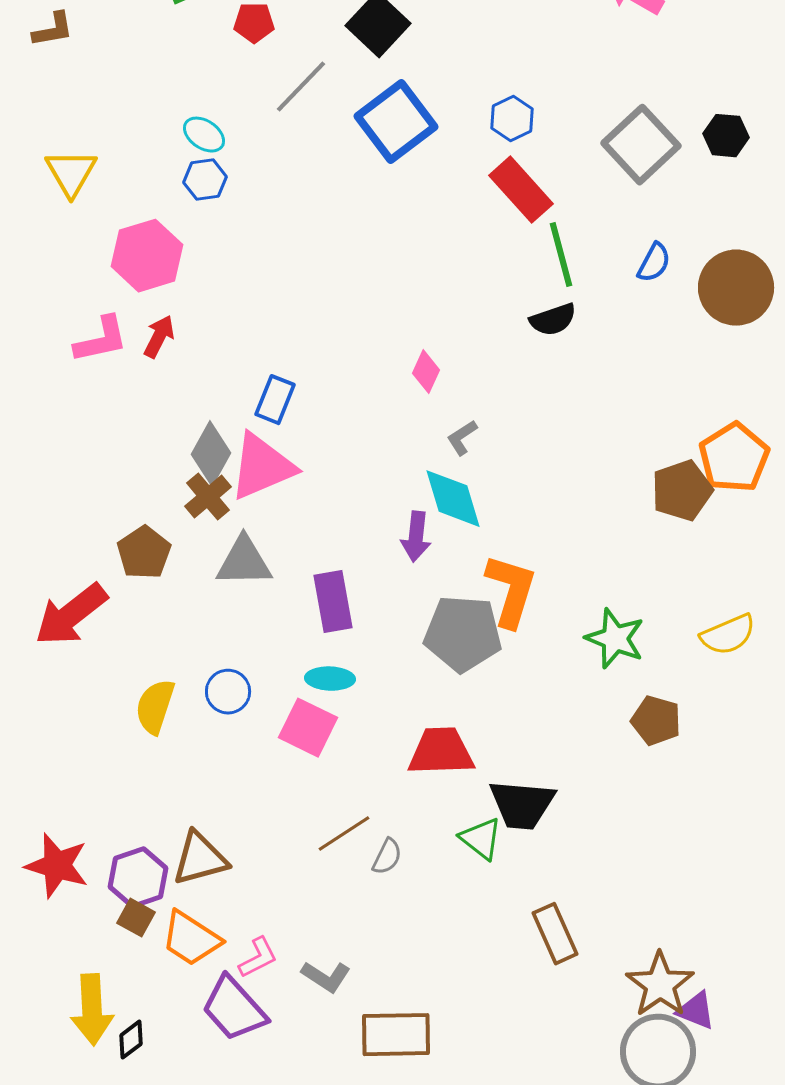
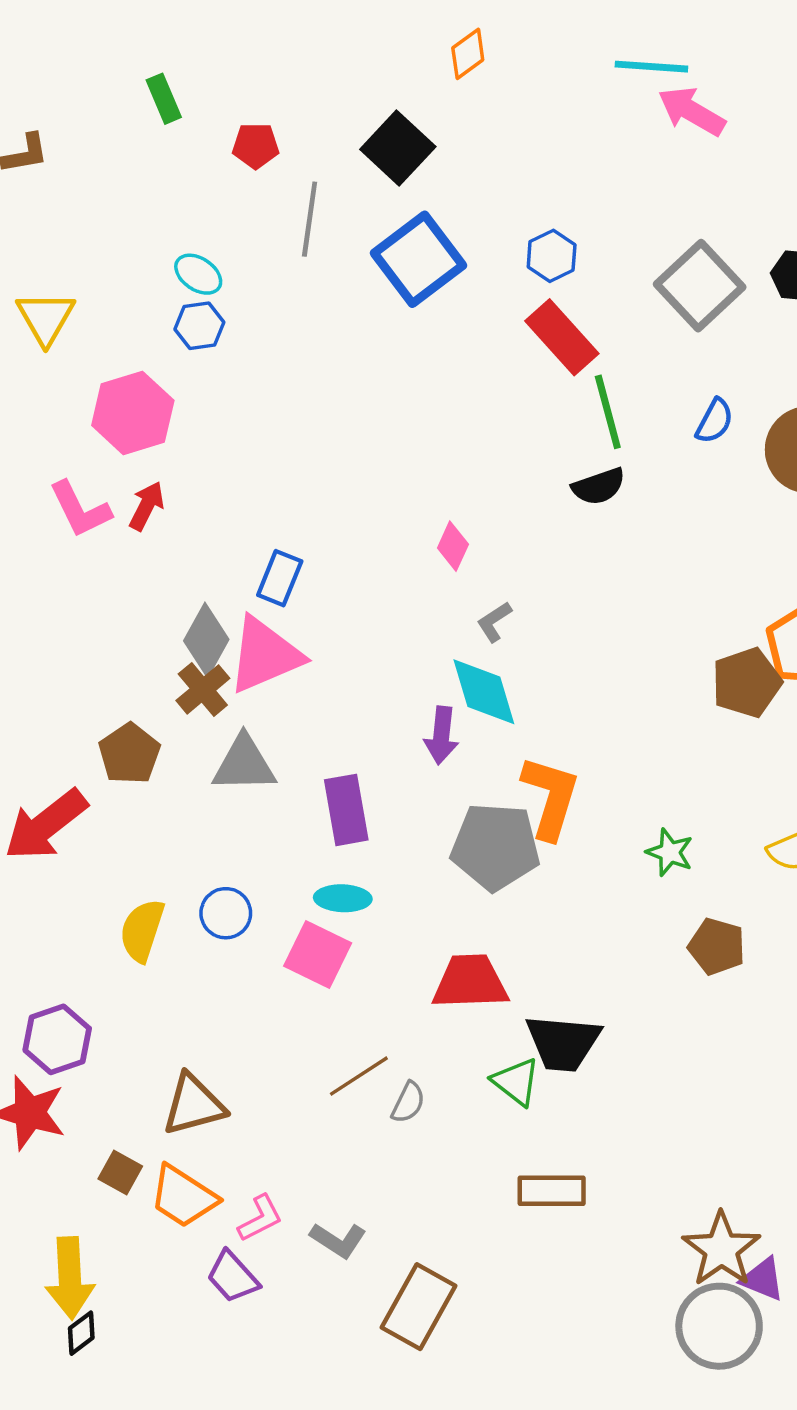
gray line: (301, 87) -> (310, 219), turned -36
pink L-shape: (101, 340) -> (80, 509), turned 76
green star: (615, 639) -> (670, 852), size x0.7
purple hexagon: (138, 878) -> (57, 1039), moved
brown rectangle: (555, 934) -> (552, 1191), moved, turned -66
purple trapezoid: (234, 1009) -> (233, 1277), size x0.7
brown rectangle: (396, 1035) -> (419, 1307), turned -60
black diamond: (131, 1040) -> (81, 1333), moved

